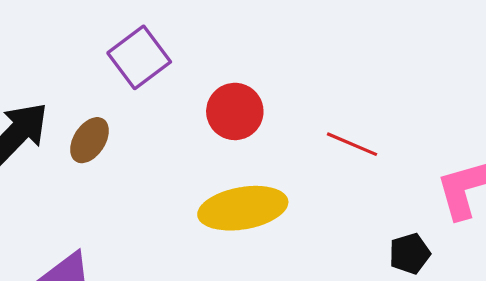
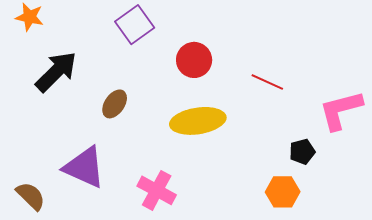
brown ellipse: (89, 140) -> (115, 104), moved

